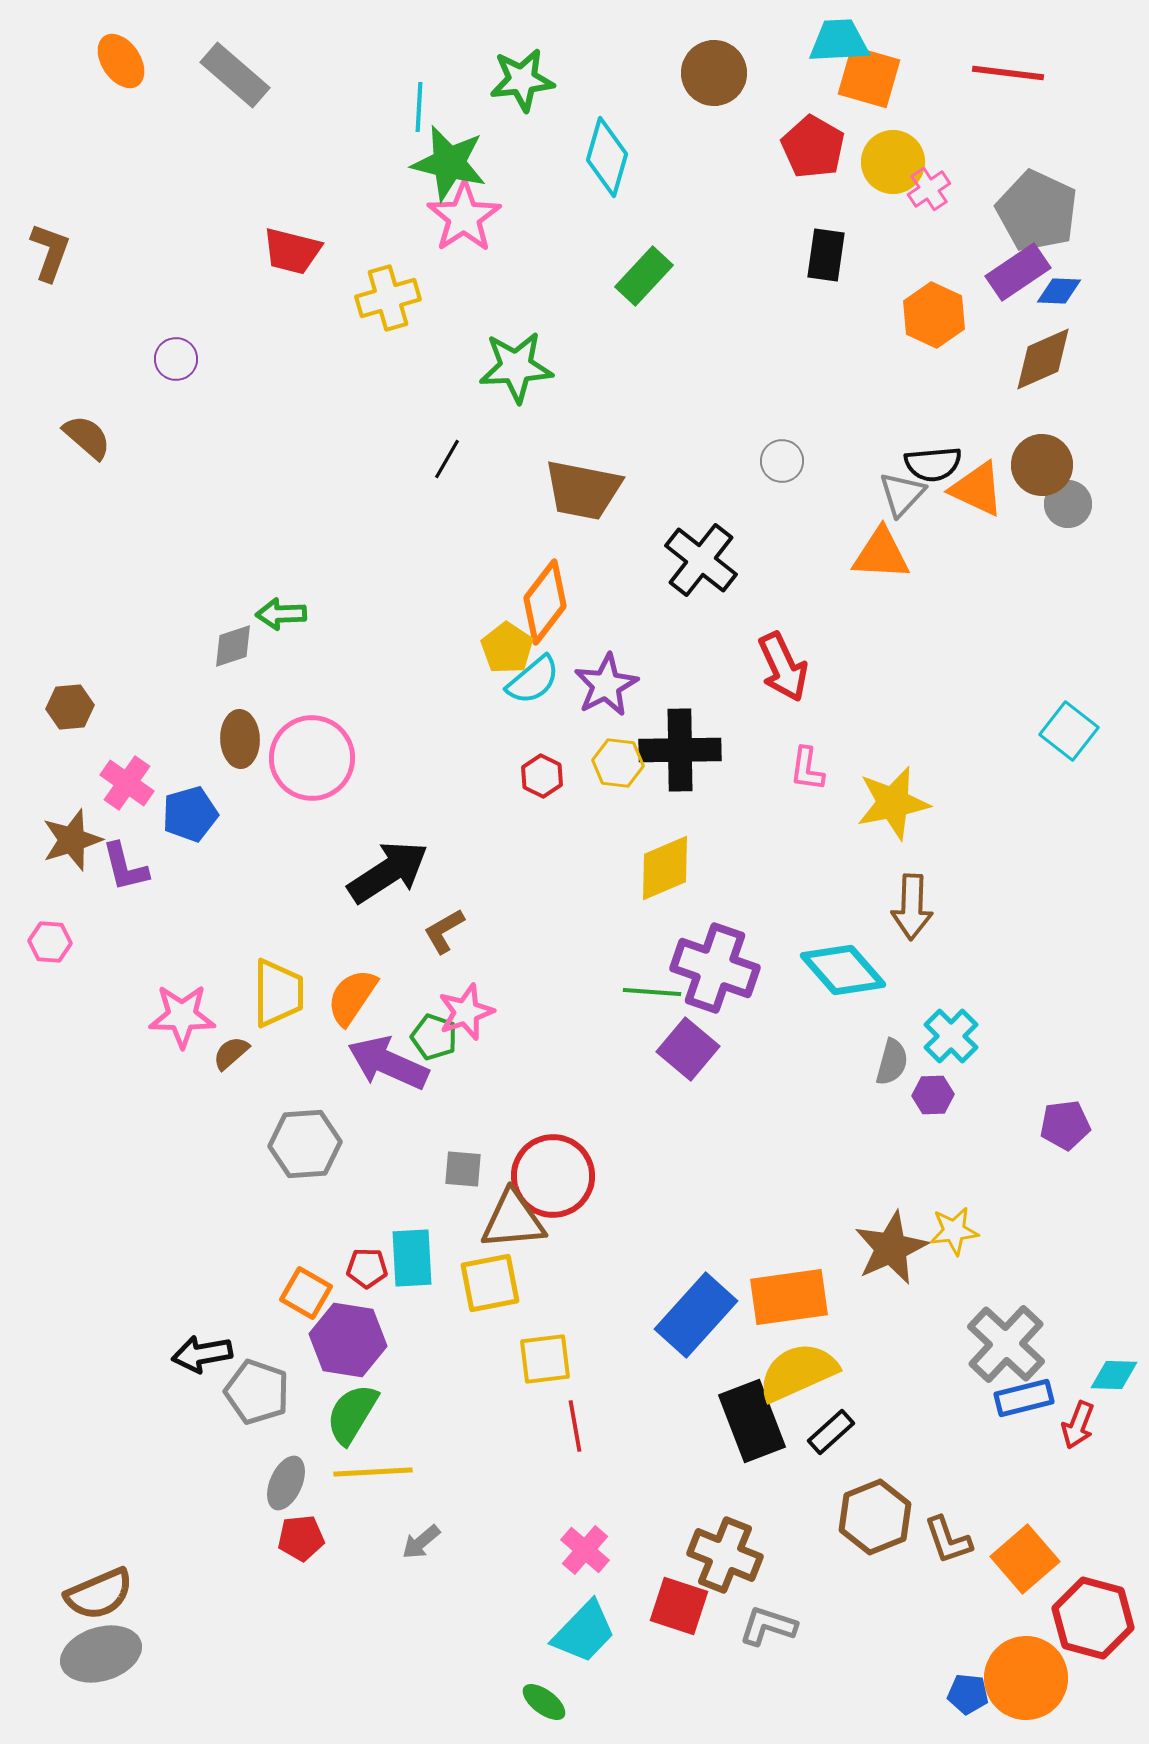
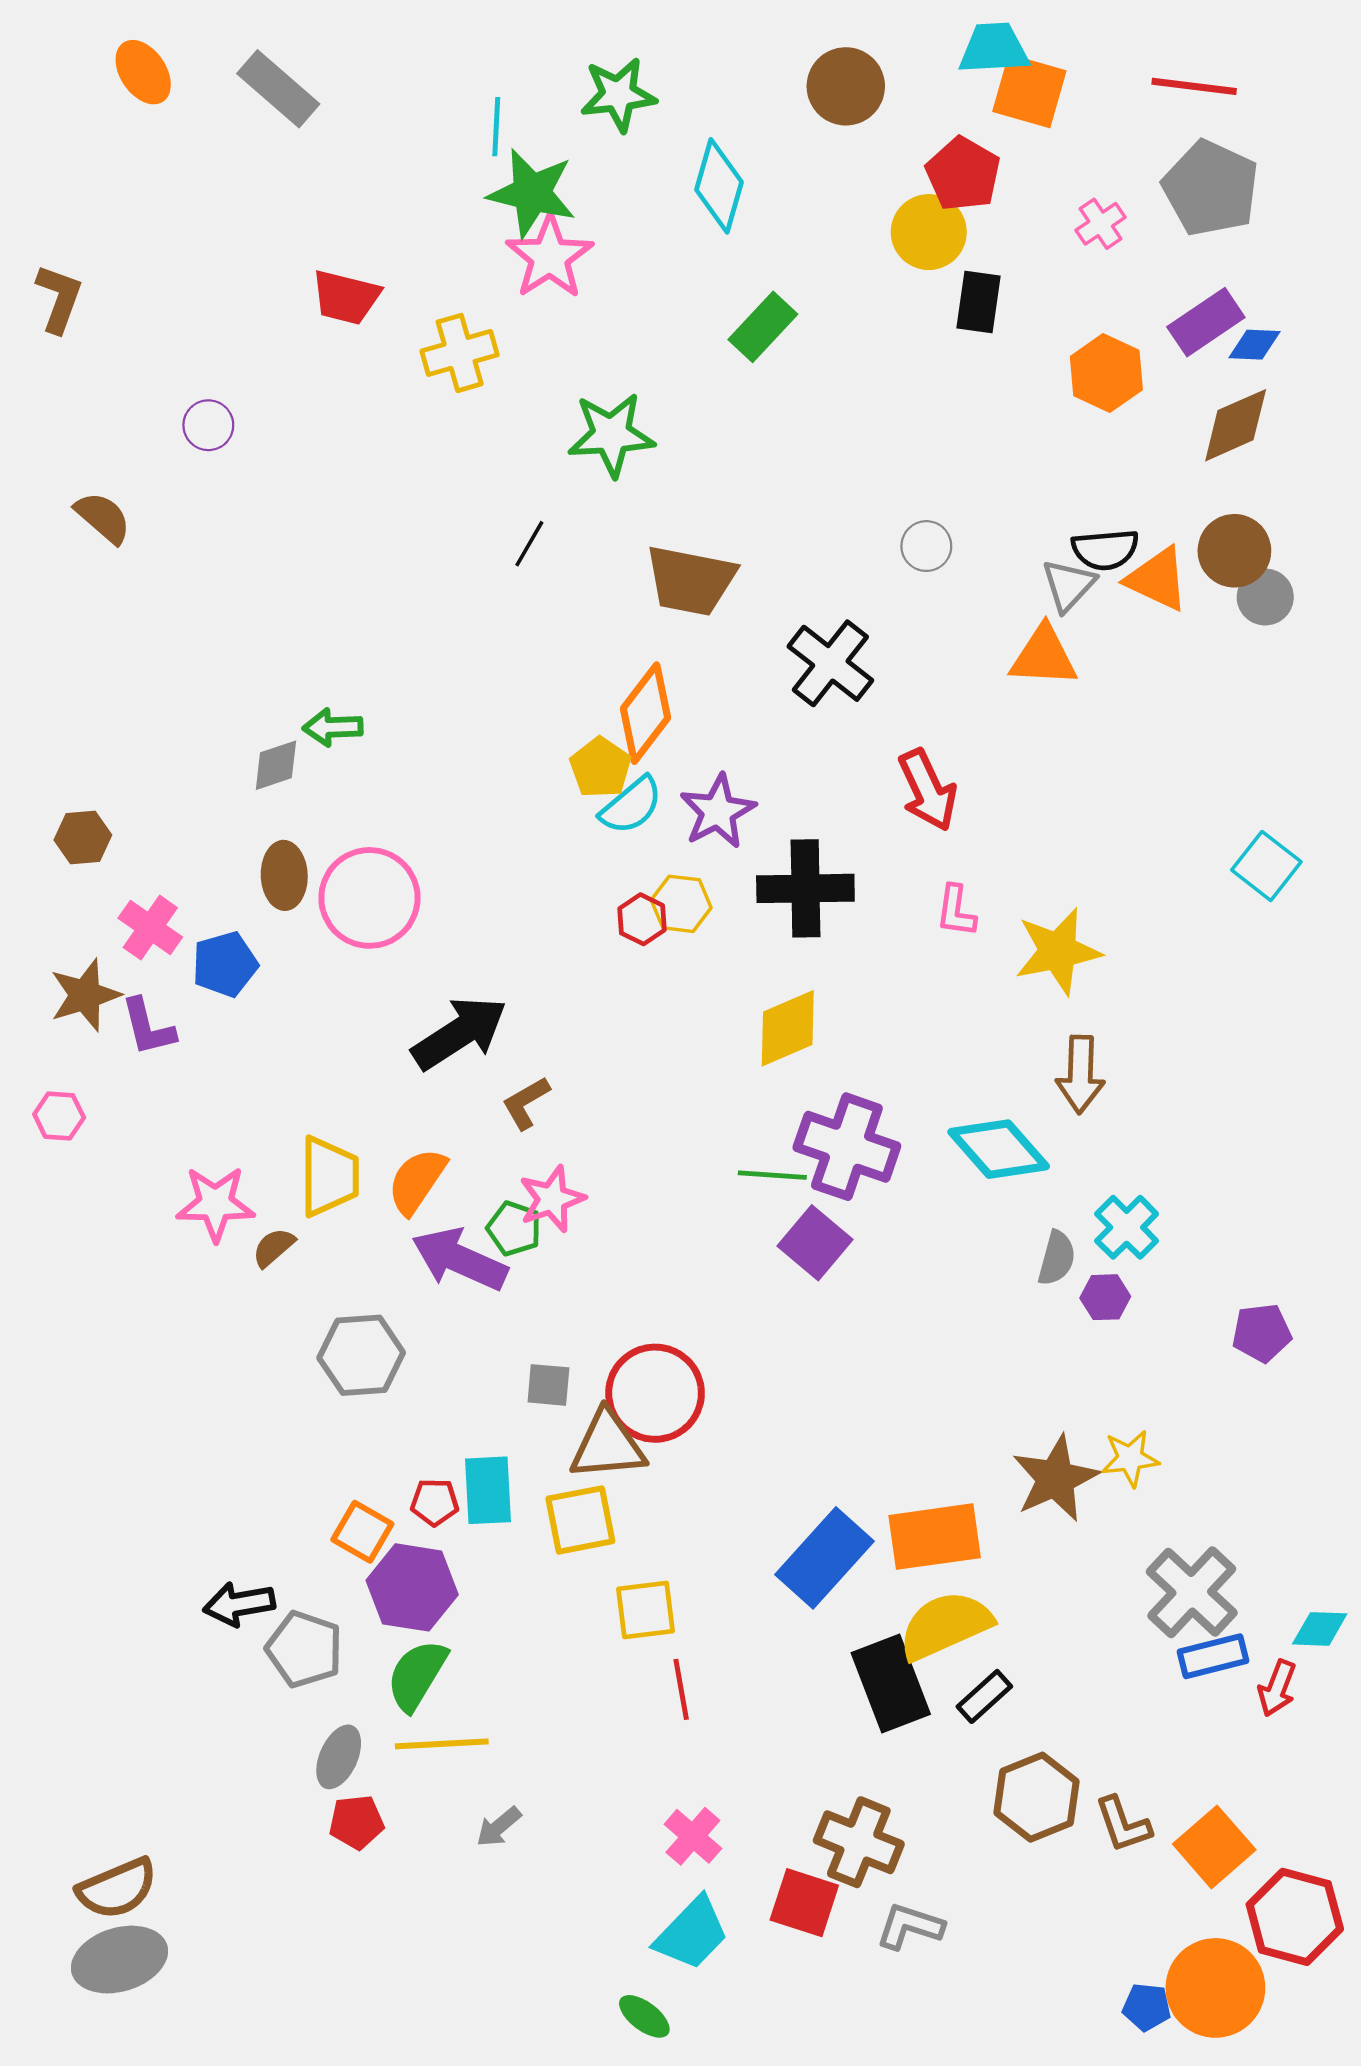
yellow circle: (893, 162) -> (929, 232), moved
gray pentagon: (1037, 211) -> (1211, 188), moved
yellow hexagon: (618, 763) -> (681, 904), moved

